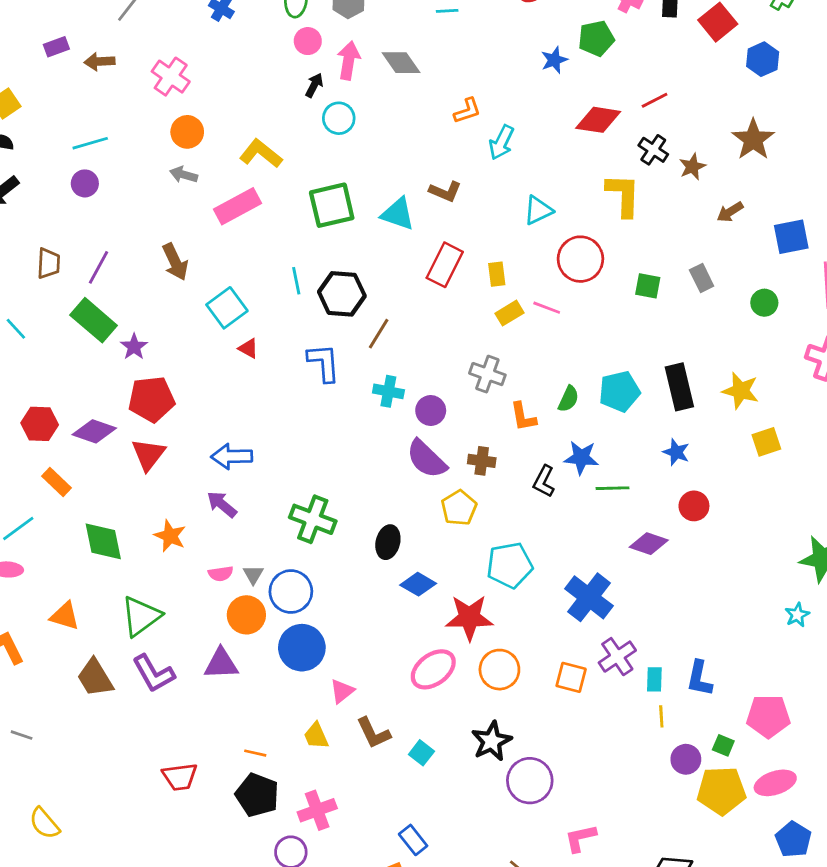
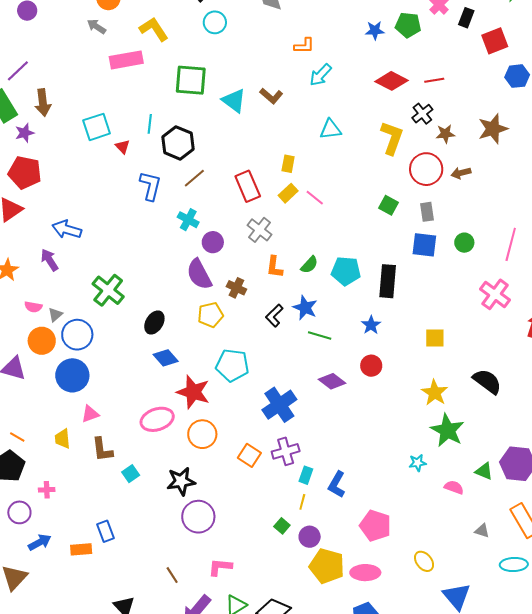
blue square: (791, 237) -> (424, 245), moved
red circle: (580, 259) -> (426, 169), moved
brown arrow: (175, 262) -> (43, 103), moved
red rectangle: (445, 265) -> (248, 186), moved, turned -68
yellow rectangle: (509, 313) -> (288, 193), turned -30
red triangle: (248, 348) -> (123, 147), moved
yellow star: (741, 391) -> (435, 393), moved
green square: (723, 745) -> (282, 526), moved
pink cross: (317, 810) -> (47, 490), size x0.6

